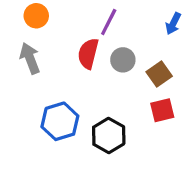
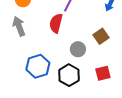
gray circle: (123, 60) -> (78, 49), moved
red square: (162, 110) -> (103, 73), moved

